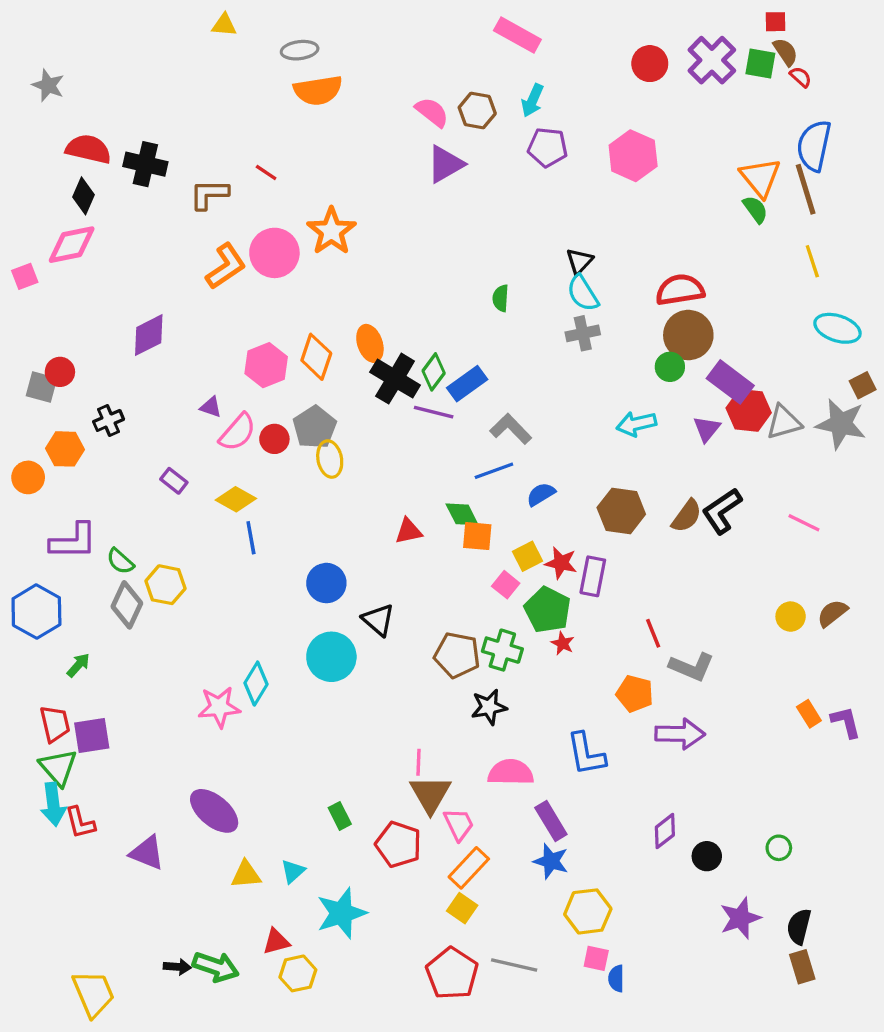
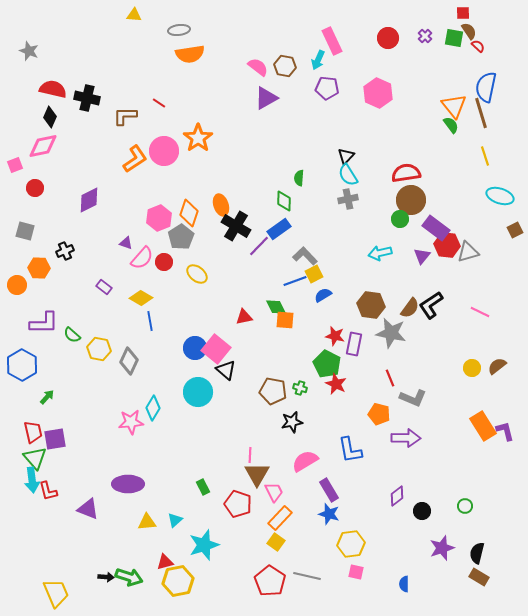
pink rectangle: (517, 35) -> (332, 41), moved, turned 36
purple cross: (712, 60) -> (425, 36), size x0.5
red circle: (60, 372) -> (35, 188), moved
green diamond: (434, 372) -> (284, 201), moved, turned -35
purple line: (434, 412) -> (259, 246), turned -60
gray star: (841, 424) -> (391, 333), moved
gray pentagon: (315, 427) -> (181, 237), moved
yellow ellipse: (330, 459) -> (197, 274), turned -40
yellow square: (527, 556) -> (314, 274), moved
pink square: (506, 585) -> (216, 349), moved, size x1.8
gray diamond: (127, 605) -> (129, 361), moved
red star: (563, 643) -> (336, 384), size x1.5
green cross: (502, 650) -> (300, 388), size x0.6
orange rectangle: (809, 714) -> (483, 426), size x1.8
pink semicircle: (511, 772) -> (305, 461), turned -32
purple ellipse: (214, 811) -> (128, 484), turned -40
brown rectangle: (802, 967) -> (479, 577), turned -42
yellow hexagon: (298, 973) -> (178, 581), size x1.4
blue semicircle: (616, 978) -> (404, 584), moved

